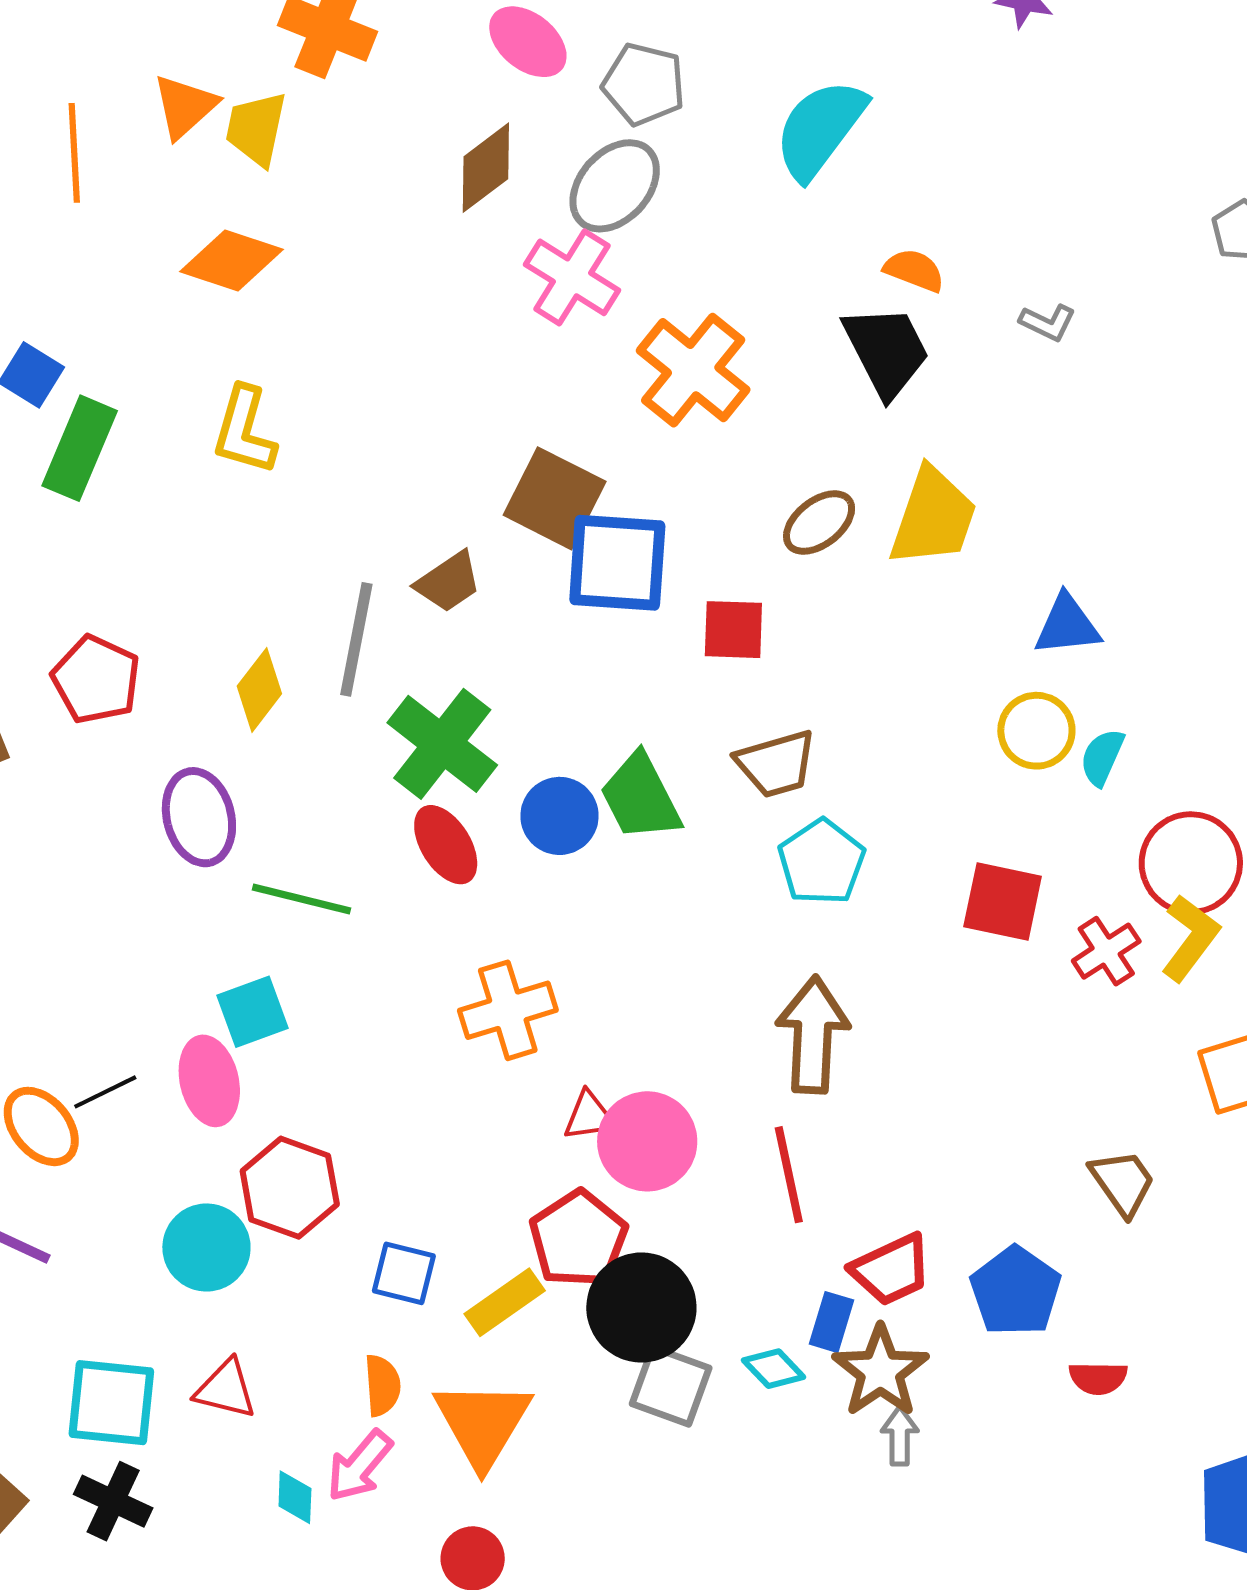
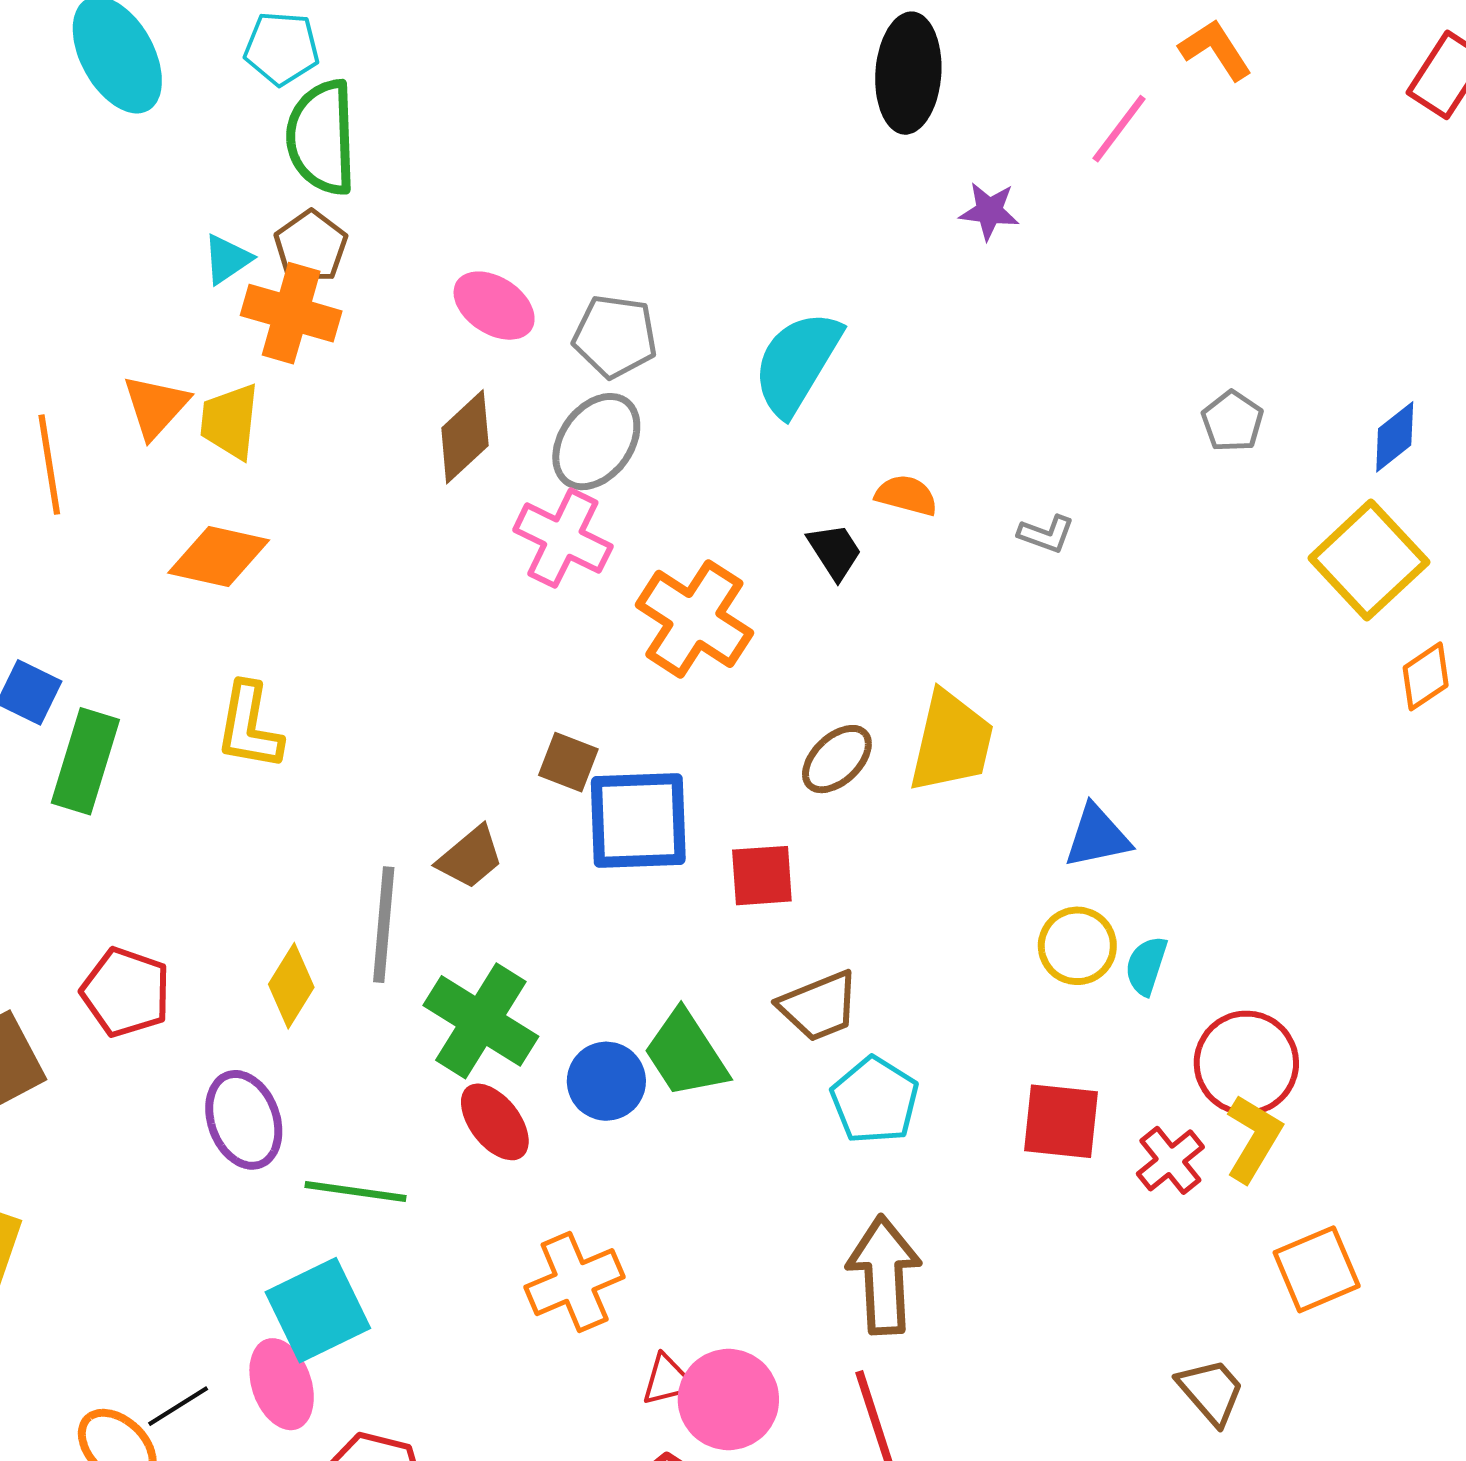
black trapezoid: (886, 351) -> (835, 551), moved, size x0.6
brown square: (555, 498) -> (568, 762), size x0.6
cyan square: (253, 1012) -> (318, 1310), size x1.4

